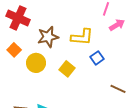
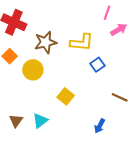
yellow square: (67, 69) -> (66, 96), moved

